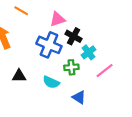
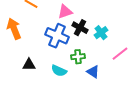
cyan cross: (89, 52) -> (101, 33), moved
pink line: (105, 71) -> (120, 54), moved
blue triangle: (79, 97) -> (93, 72), moved

